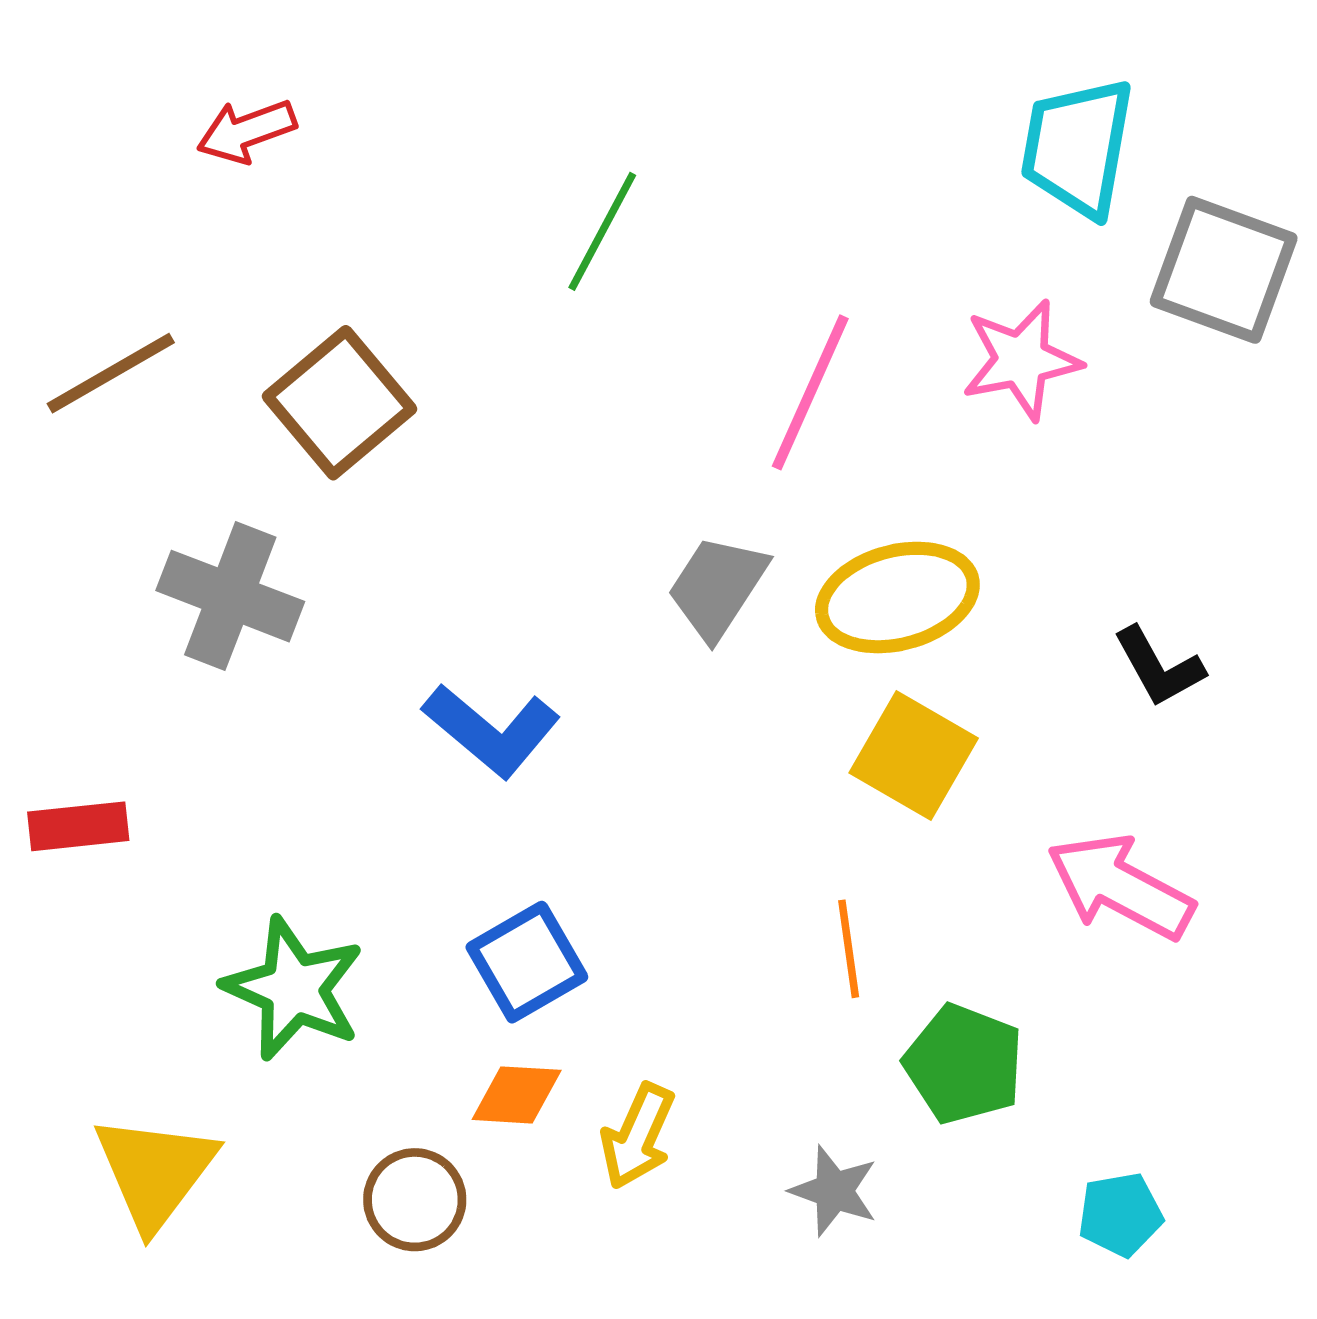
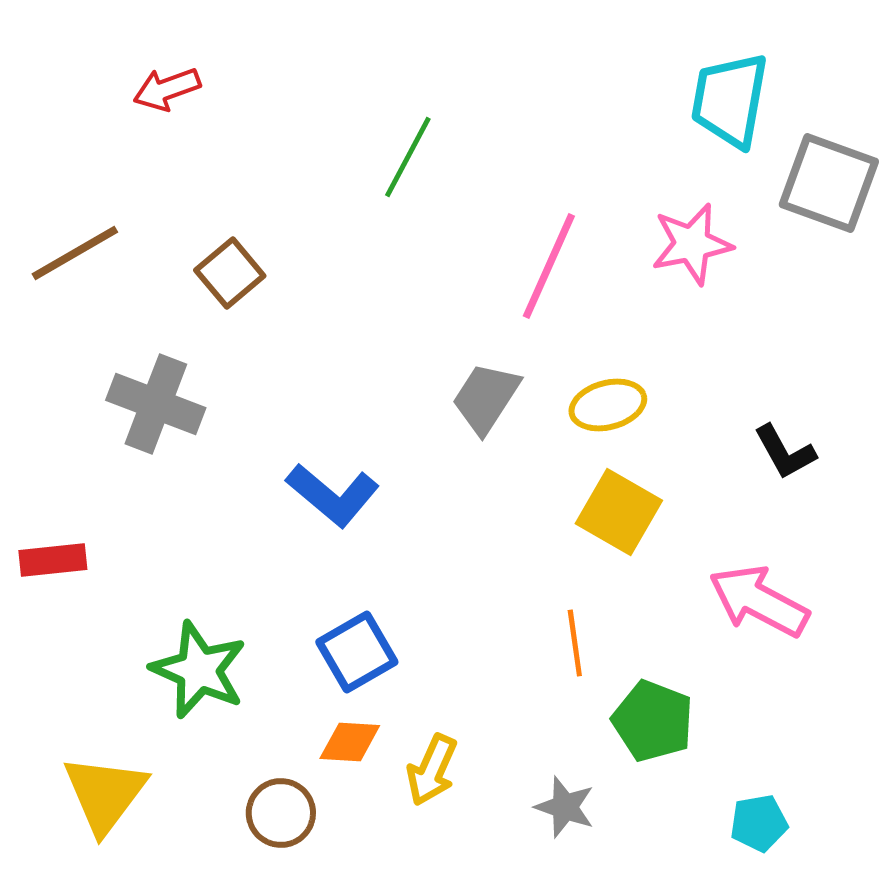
brown square: (339, 403) -> (230, 273), size x0.7
yellow ellipse: (897, 598) -> (608, 405), size x0.7

